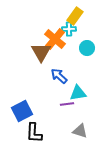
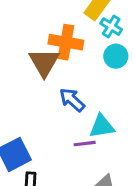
cyan cross: (69, 29) -> (111, 27), moved, turned 32
orange cross: (55, 39) -> (66, 42), turned -30

